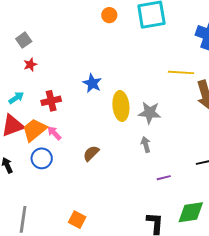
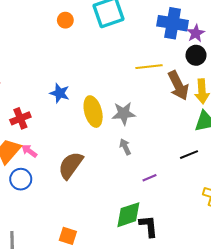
brown semicircle: (91, 153) -> (71, 165), size x1.6
green diamond: (191, 212) -> (128, 215), moved

